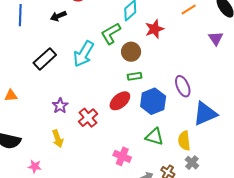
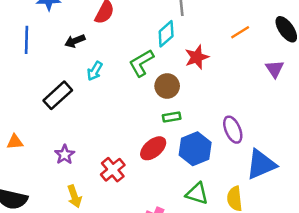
cyan arrow: (84, 54) -> (95, 71), moved, size x0.6
purple star: (60, 106) -> (65, 155), moved

